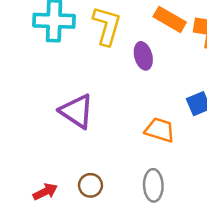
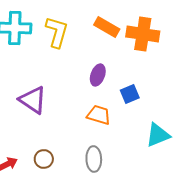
purple ellipse: (143, 56) -> (98, 75), moved, turned 35

